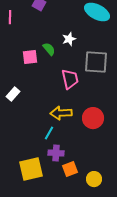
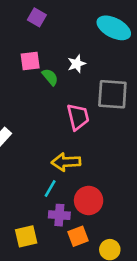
pink square: (30, 57) -> (30, 61), moved
red circle: (93, 118) -> (89, 200), moved
yellow square: (31, 169) -> (26, 236), size x0.7

